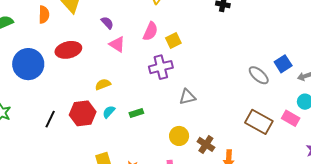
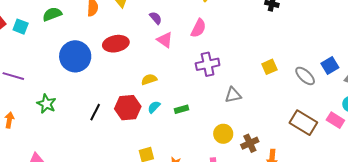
yellow square: (173, 41) -> (269, 67), moved
brown cross: (206, 144) -> (250, 143), turned 30

